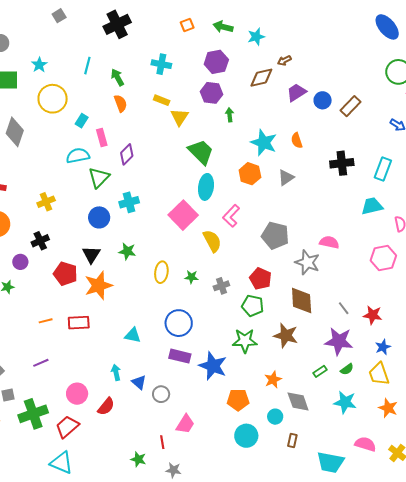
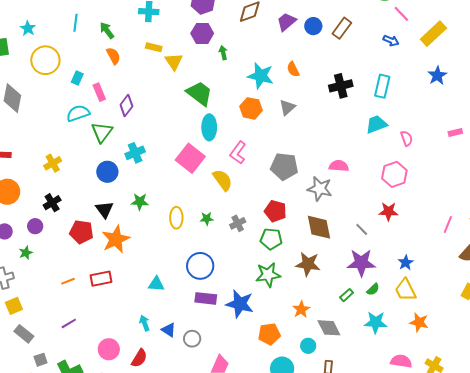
red star: (373, 315) -> (388, 212), moved

